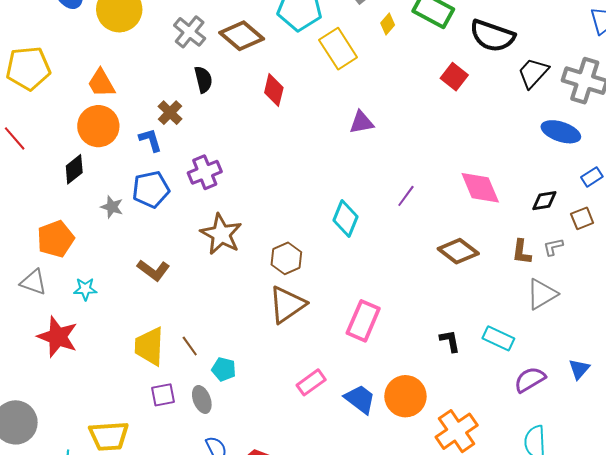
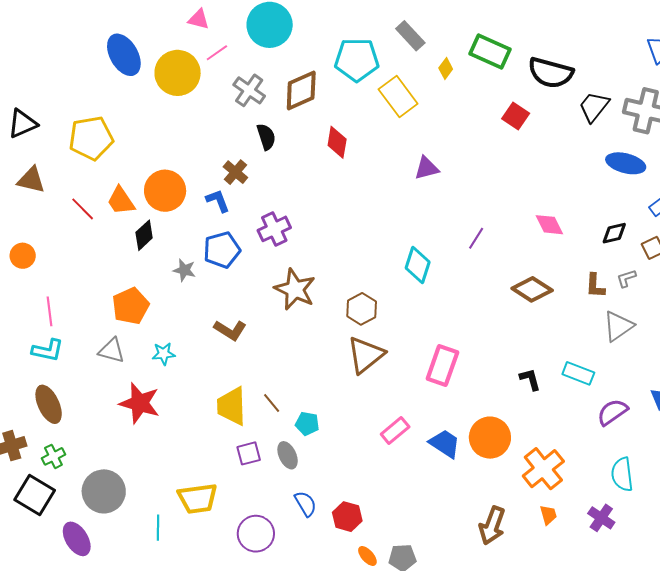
brown diamond: (242, 36) -> (301, 91), turned -60
orange trapezoid: (101, 83) -> (121, 201), moved
pink diamond: (480, 188) -> (549, 225), size x0.7

